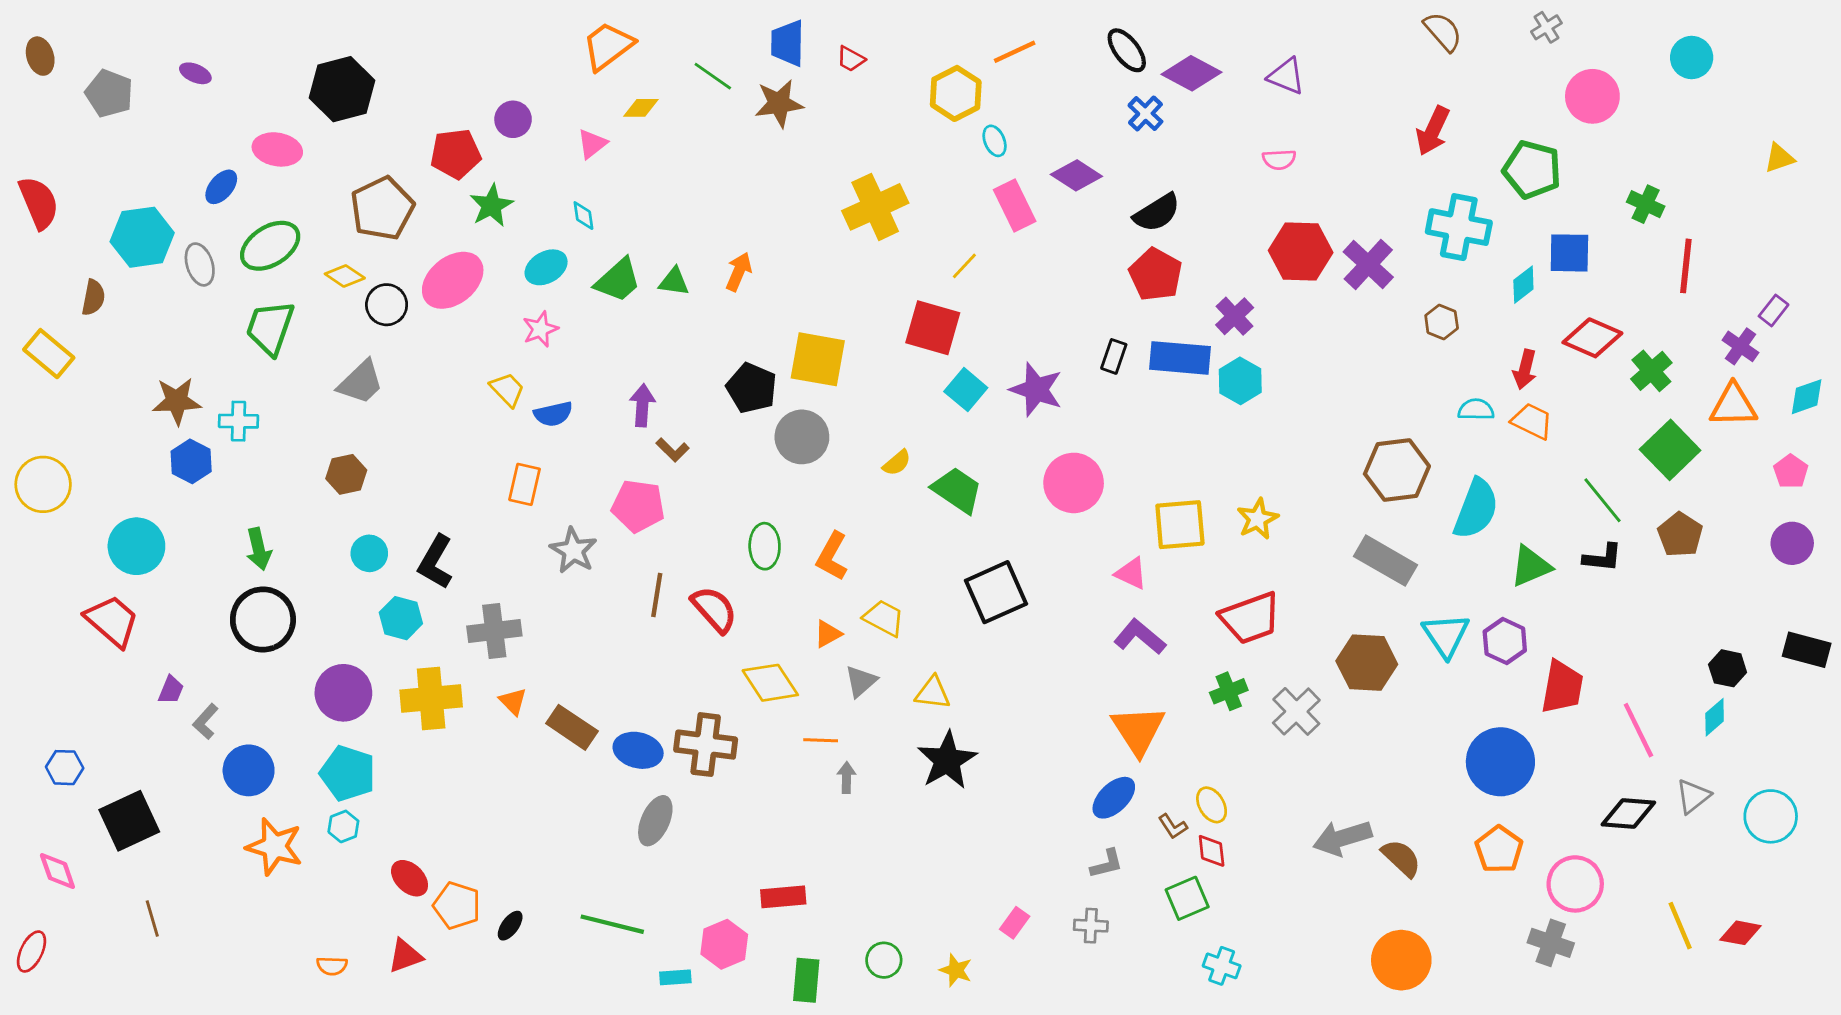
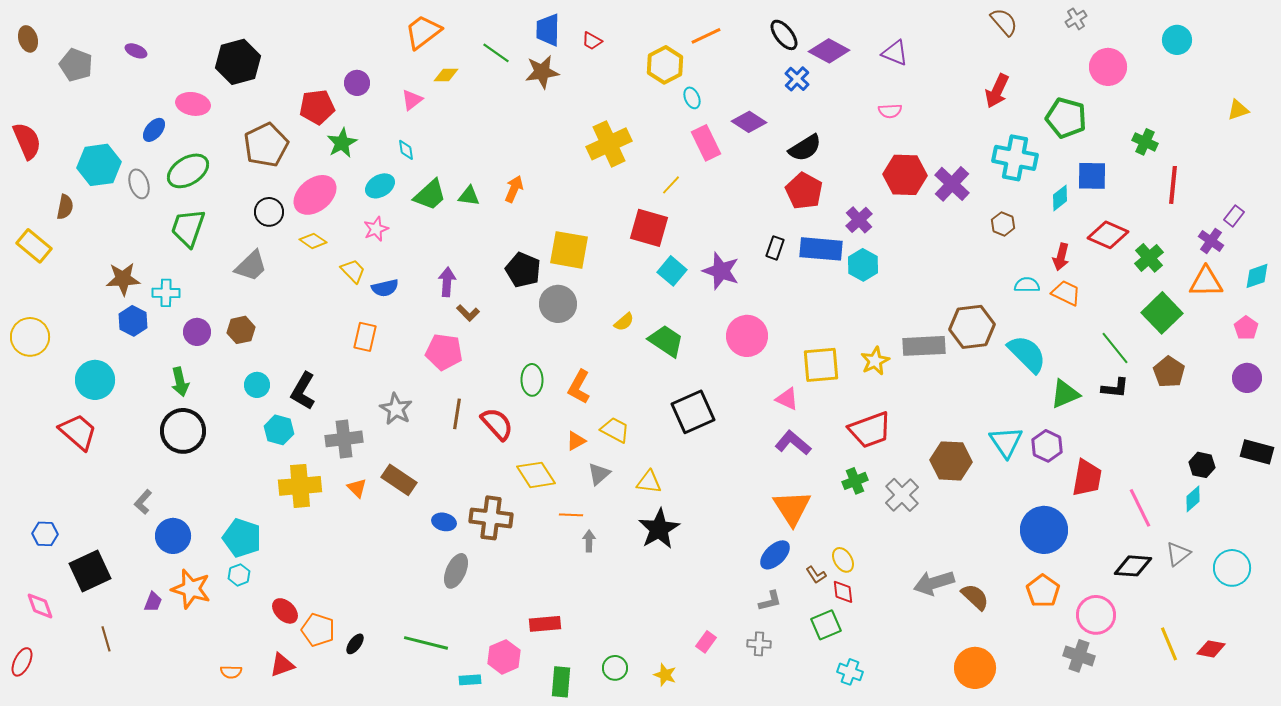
yellow diamond: (345, 276) -> (313, 241), moved
cyan semicircle: (1476, 509) -> (1027, 354), turned -66
gray star: (573, 550) -> (396, 409), moved
gray rectangle: (1385, 561) -> (924, 346), moved, turned -33
purple trapezoid: (171, 690) -> (153, 602), moved
purple circle: (343, 693) -> (197, 332), moved, size x0.7
brown rectangle: (572, 727) -> (399, 480), moved
blue ellipse: (638, 750) -> (444, 522), size x0.7

